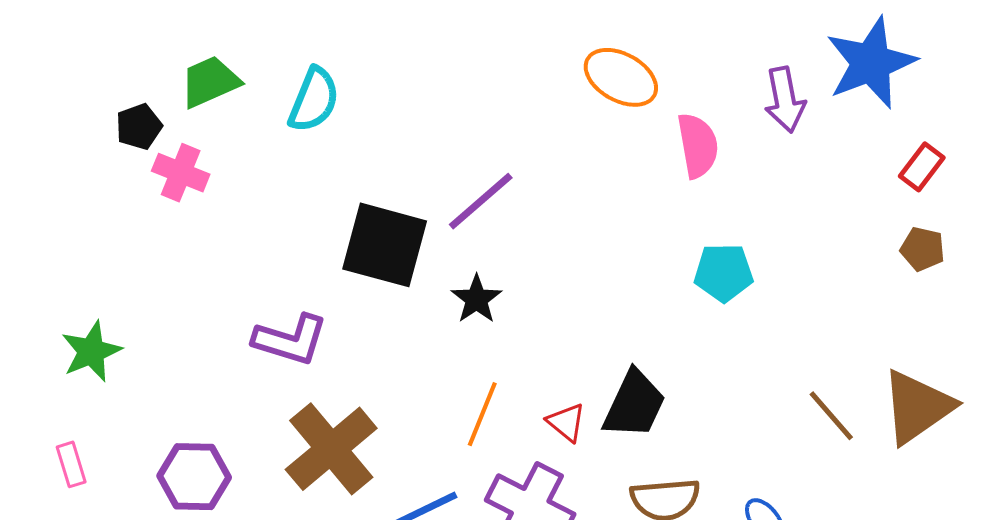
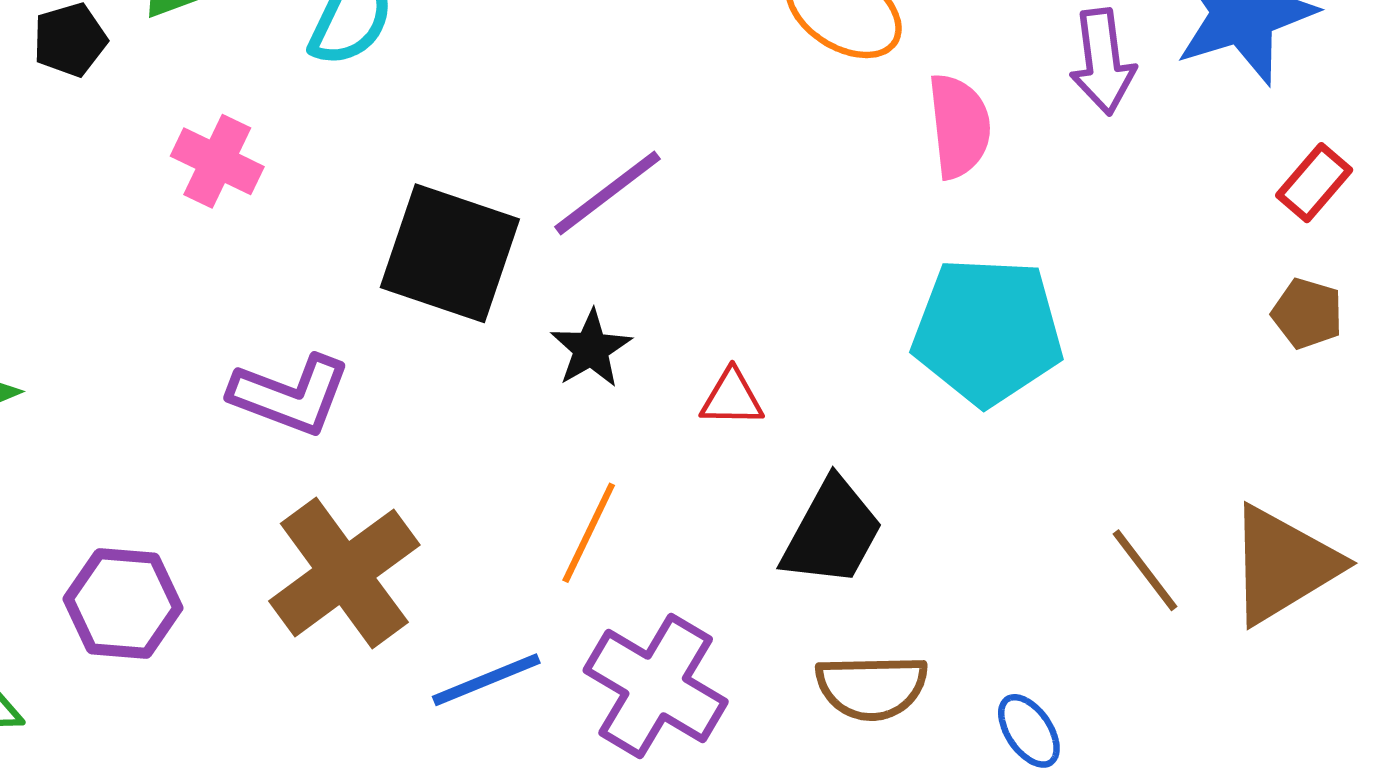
pink cross: (181, 173) -> (217, 161), moved
cyan pentagon: (724, 273) -> (988, 331), size x1.6
red triangle: (566, 422) -> (732, 398), moved, turned -42

